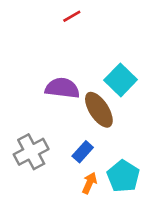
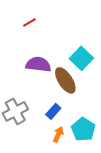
red line: (72, 16) -> (29, 22), moved

